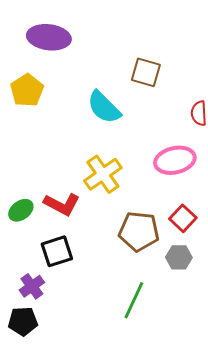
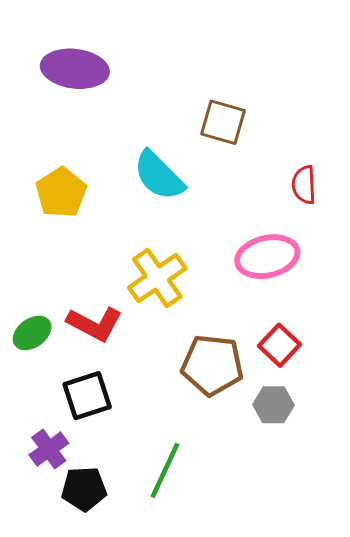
yellow pentagon: (27, 90) -> (61, 192), moved
green line: (134, 300) -> (165, 470), moved
black pentagon: (23, 321) -> (84, 489), moved

